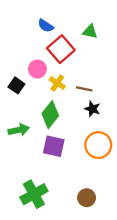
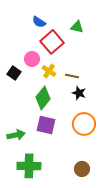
green arrow: (19, 130) -> (16, 135), moved
green cross: (34, 194) -> (29, 166), turned 30
brown circle: (87, 198) -> (82, 169), moved

